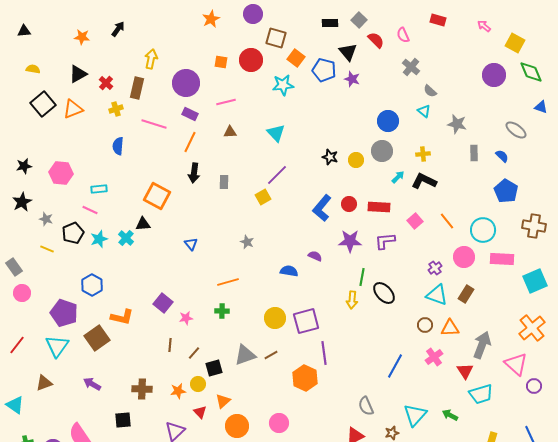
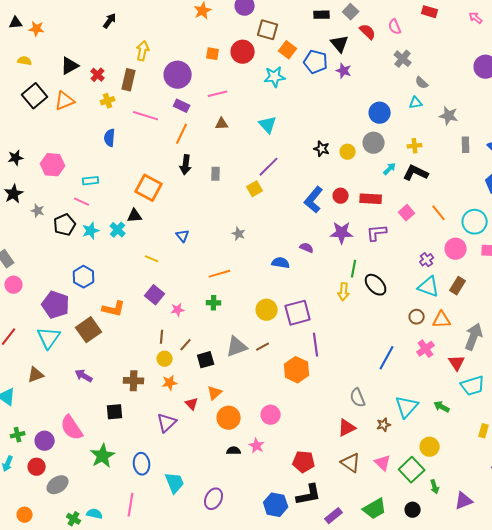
orange star: (82, 37) -> (37, 29), moved
cyan triangle: (424, 111) -> (416, 103), turned -48
yellow line: (47, 249) -> (152, 259), moved
yellow circle: (198, 384) -> (165, 359), moved

